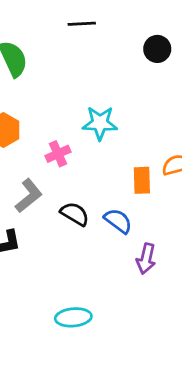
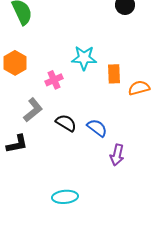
orange rectangle: (142, 180) -> (114, 74), moved

